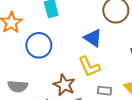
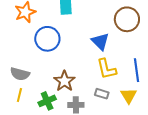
yellow L-shape: (89, 66) -> (106, 69), moved

